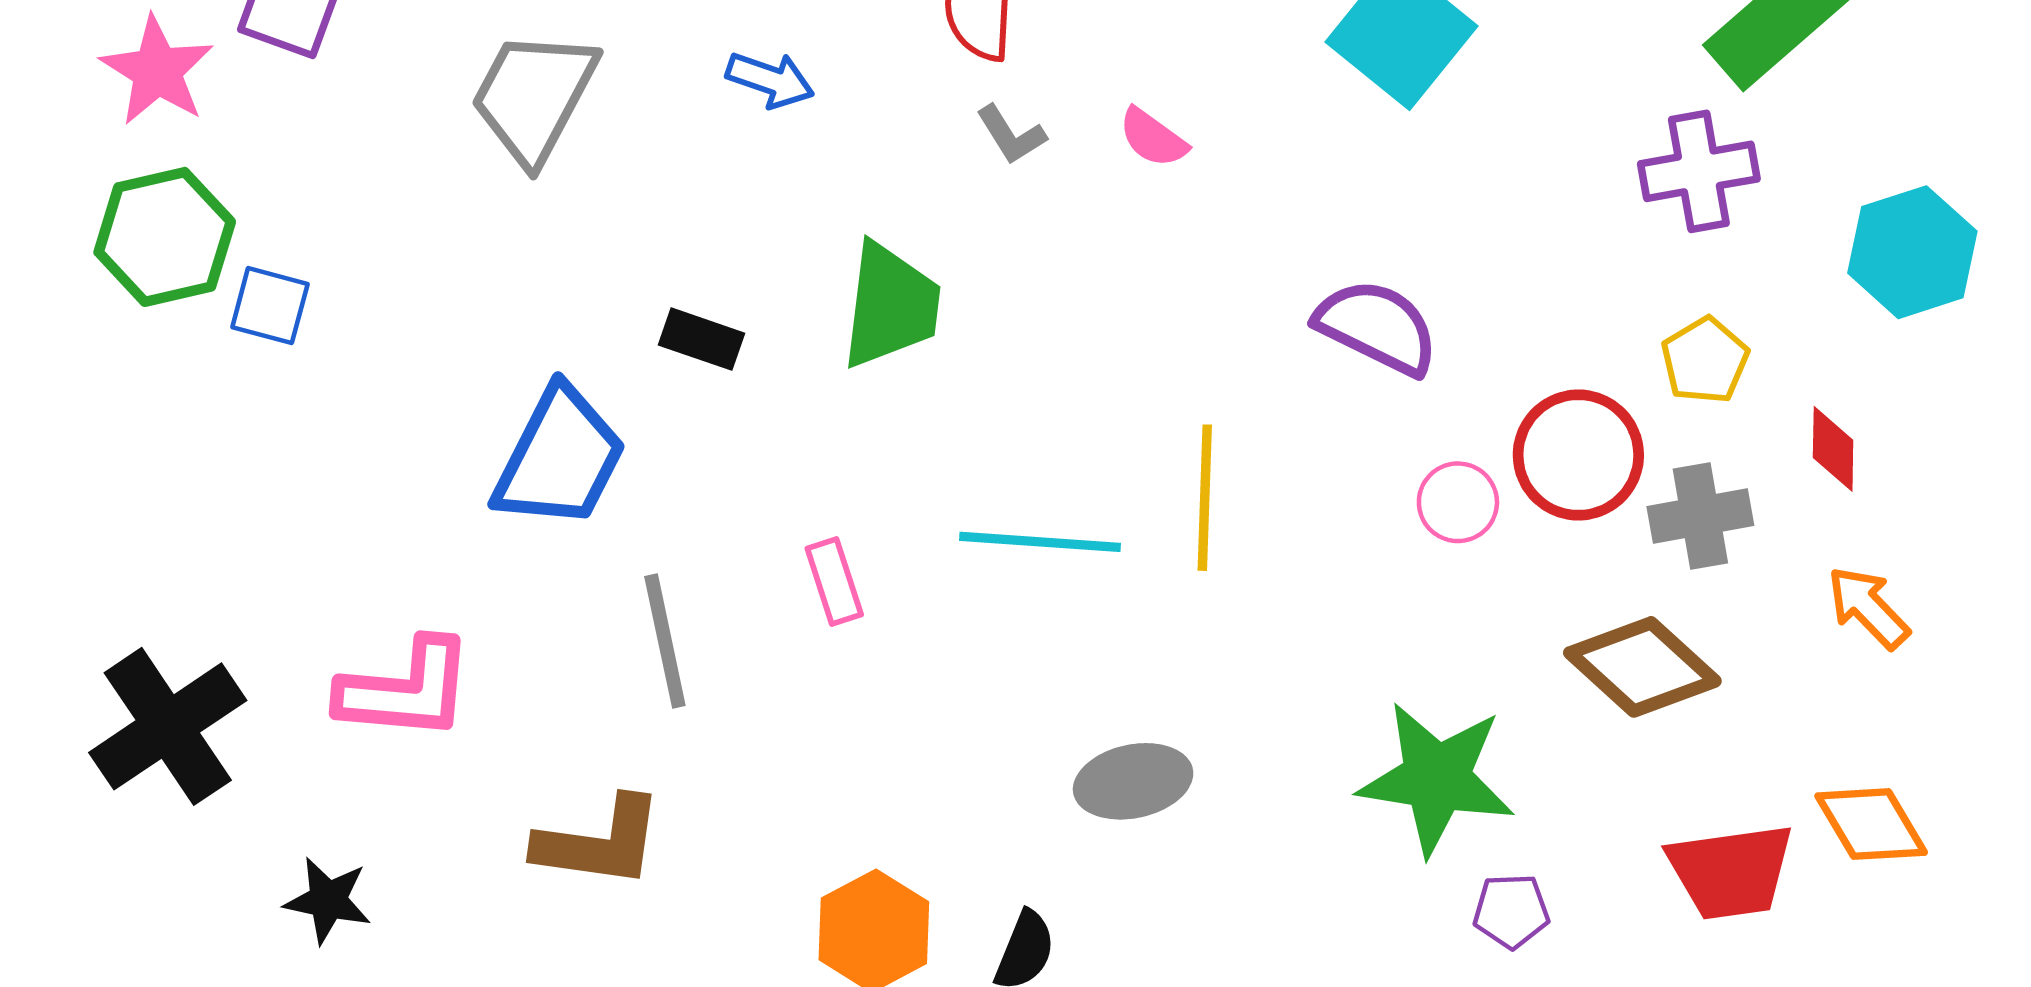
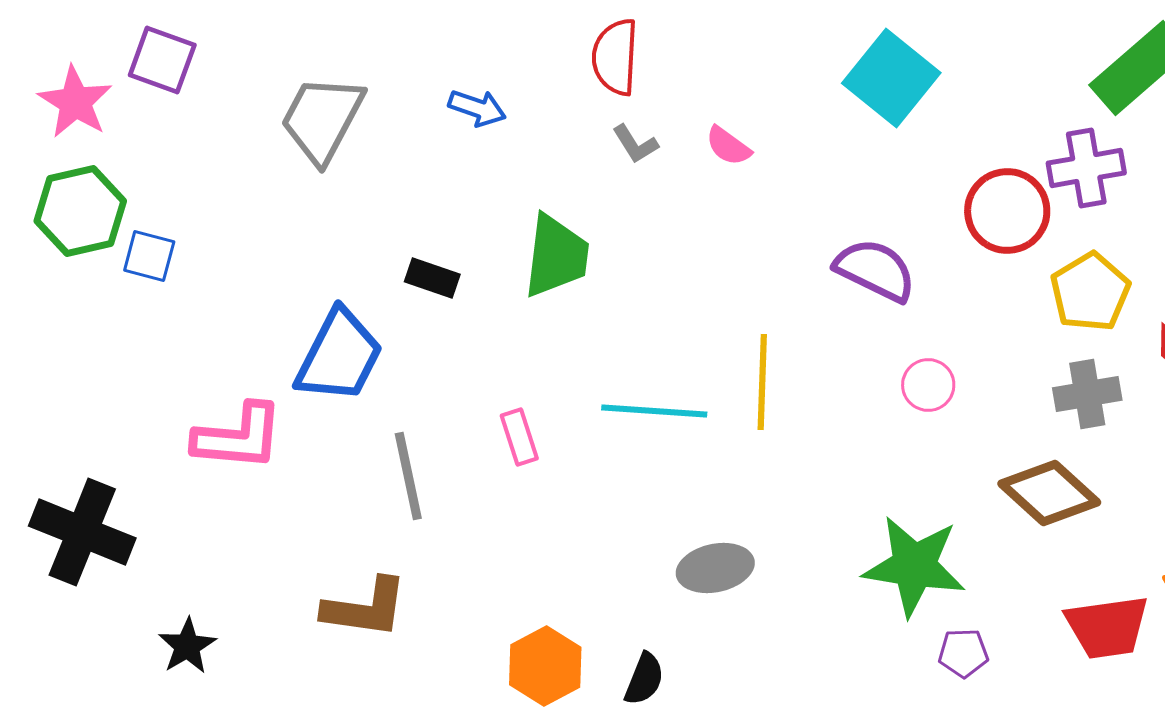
yellow pentagon: (1705, 360) -> (1090, 292), size x1.4
red circle: (1578, 455) -> (1007, 211), moved
pink L-shape: (406, 690) -> (238, 437), moved
black cross: (168, 726) -> (82, 532), turned -34
black star: (328, 900) -> (187, 646), turned 30

